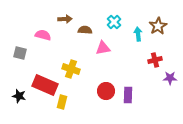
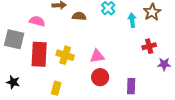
pink triangle: (103, 48) -> (97, 56), moved
gray square: (20, 53) -> (14, 39), size x1.5
red rectangle: (45, 85) -> (39, 54), moved, turned 70
purple rectangle: (128, 95) -> (131, 86), moved

